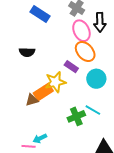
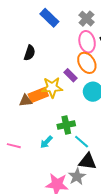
black semicircle: (27, 52) -> (30, 53), turned -84
cyan line: (93, 110) -> (82, 142), moved
cyan arrow: (40, 138) -> (46, 142), moved, turned -32

